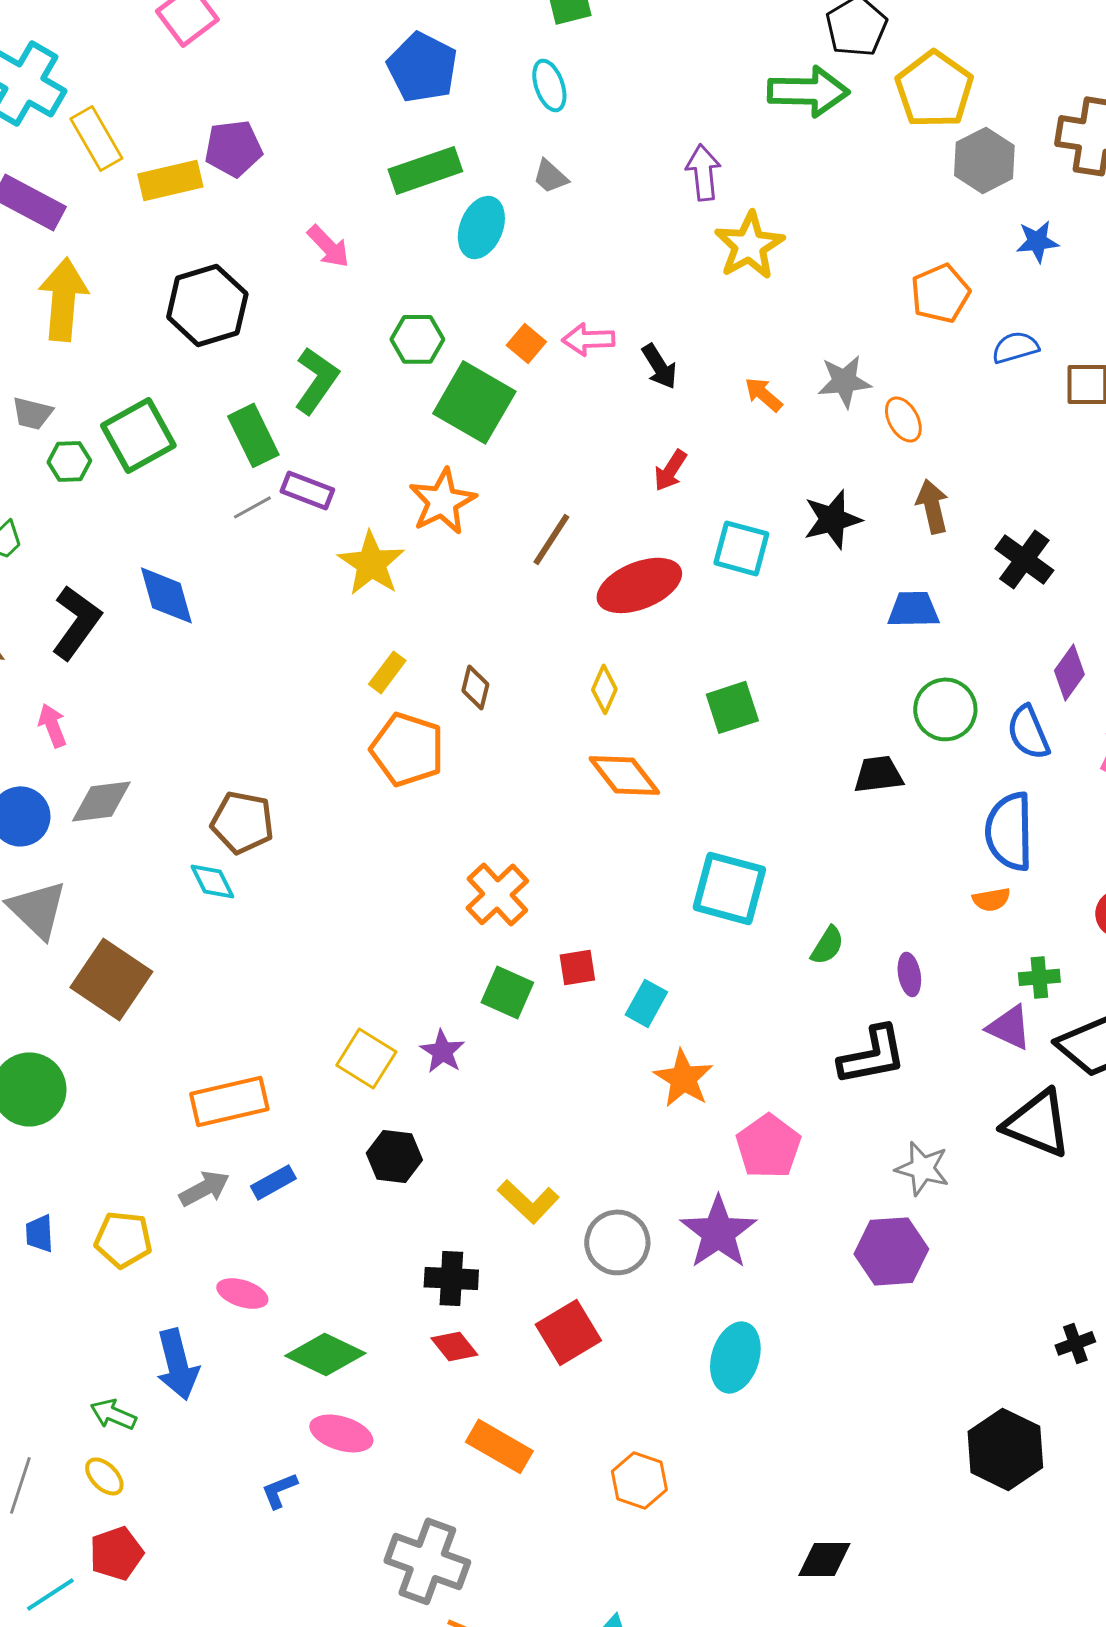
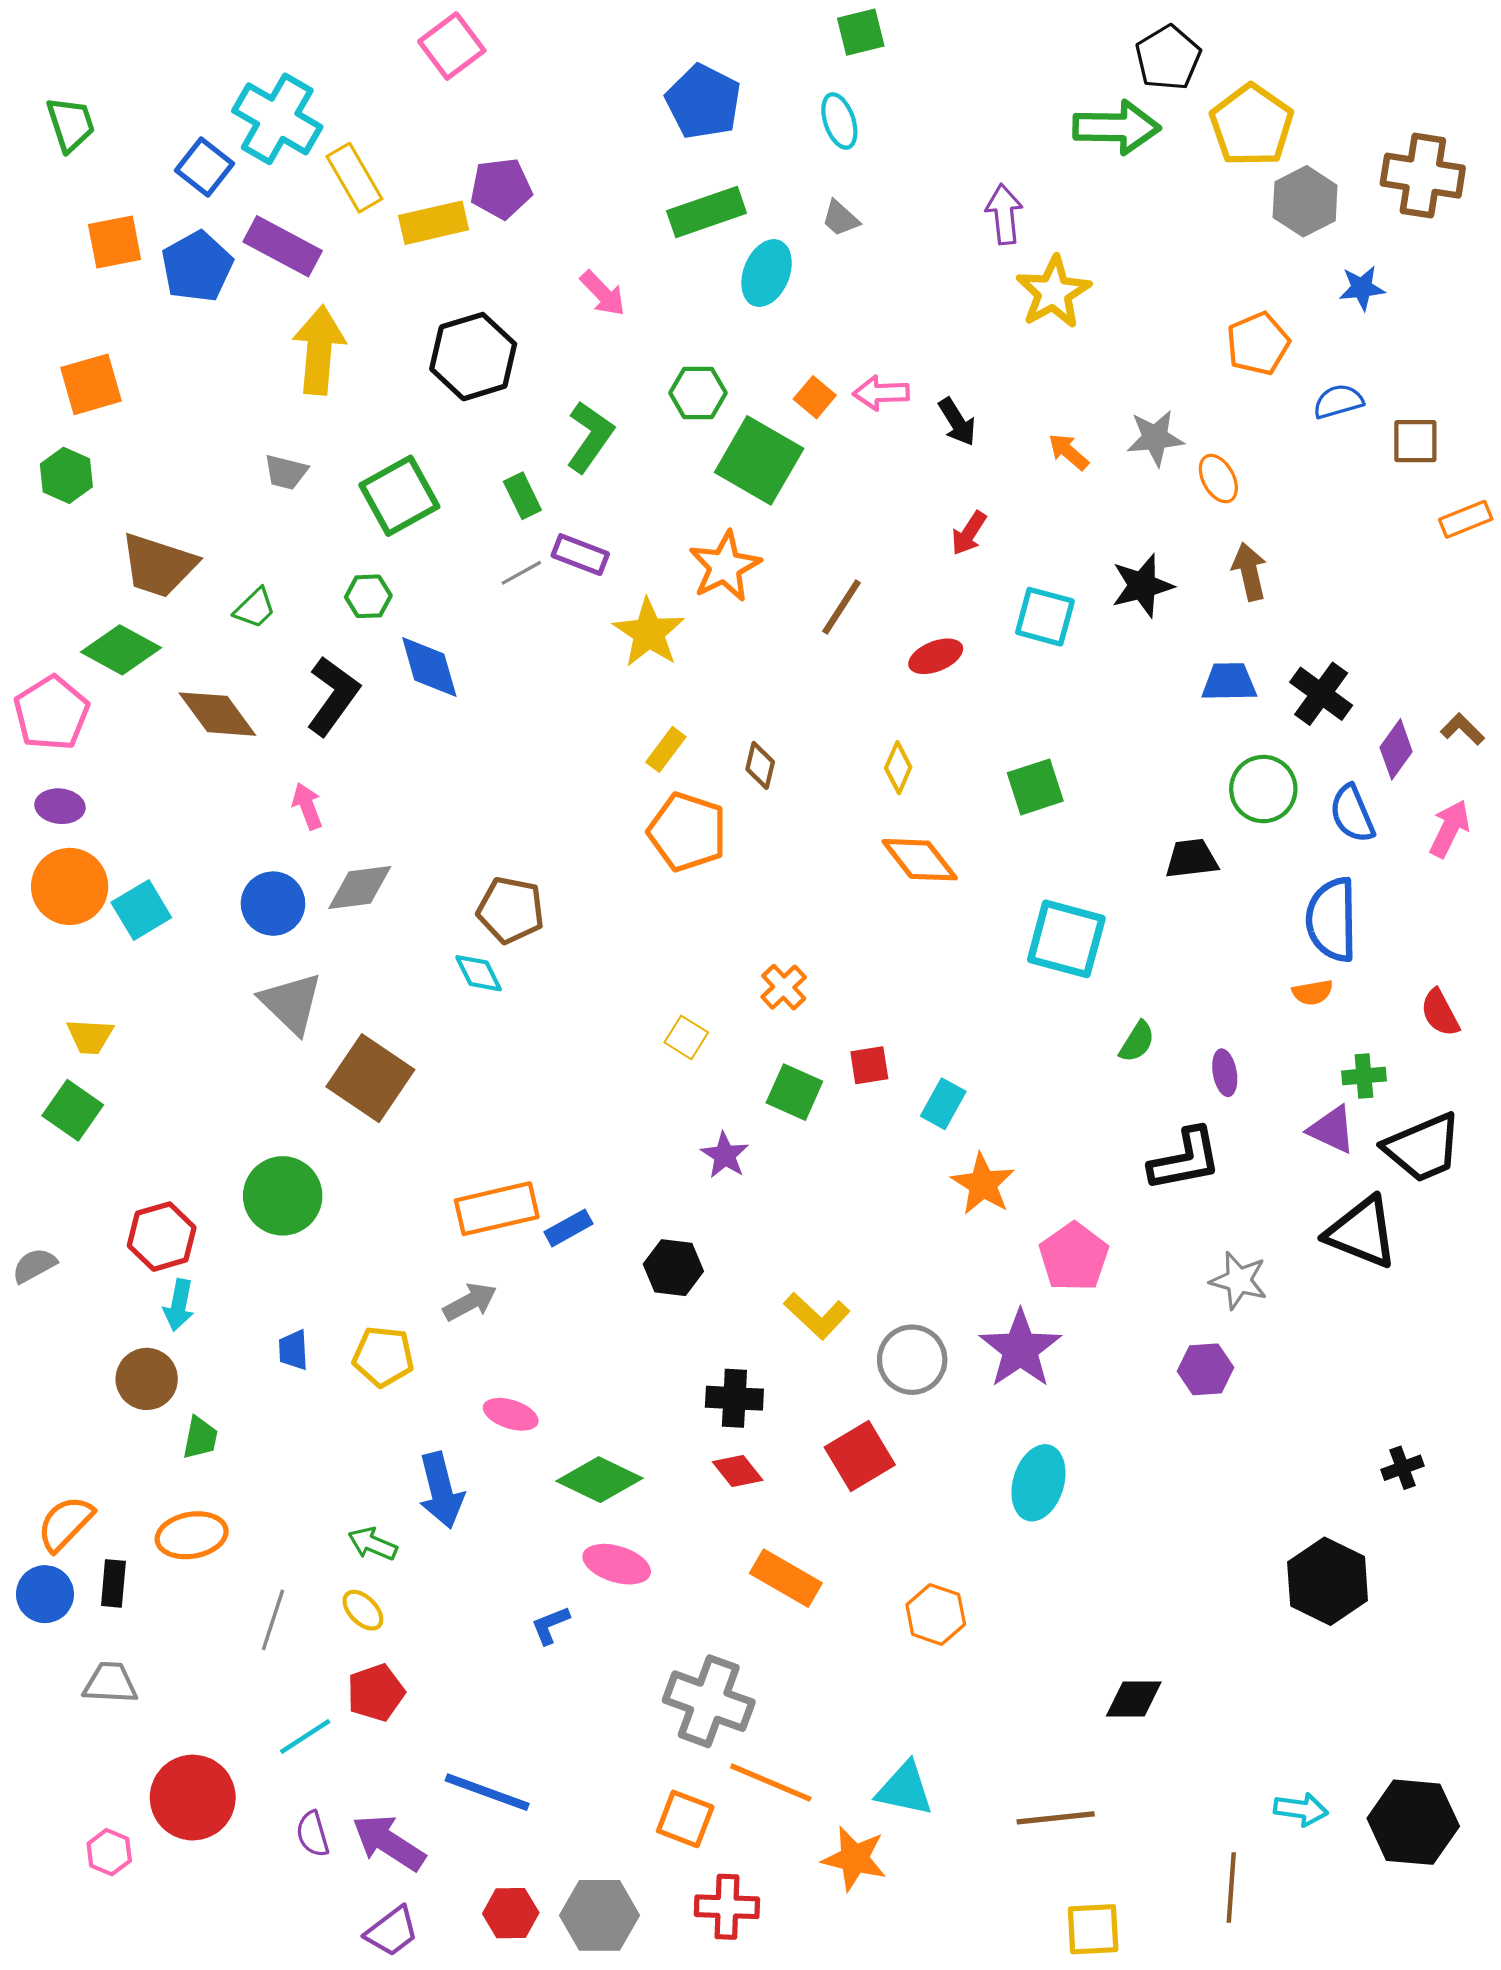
green rectangle: (253, 435) -> (522, 496), size x0.7
green hexagon: (69, 461) -> (368, 596), moved
black cross: (1024, 559) -> (1321, 694), moved
red ellipse: (639, 585) -> (936, 656), size x0.6
cyan square: (729, 888) -> (1066, 939), moved
orange cross: (497, 894) -> (784, 987), size x0.7
yellow square: (366, 1058) -> (686, 1037), moved, size x0.7
blue rectangle: (273, 1182) -> (568, 1228), moved
purple hexagon: (891, 1251) -> (1205, 1369), size x0.7

